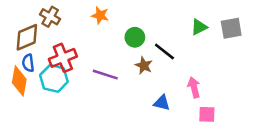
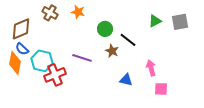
brown cross: (50, 17) -> (50, 13), moved
red cross: (63, 58) -> (55, 75), moved
blue semicircle: (28, 63) -> (22, 49), turned -40

